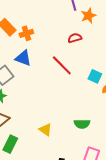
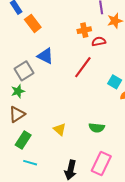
orange cross: (26, 33) -> (84, 30), moved
red line: (62, 65) -> (83, 67), turned 75

